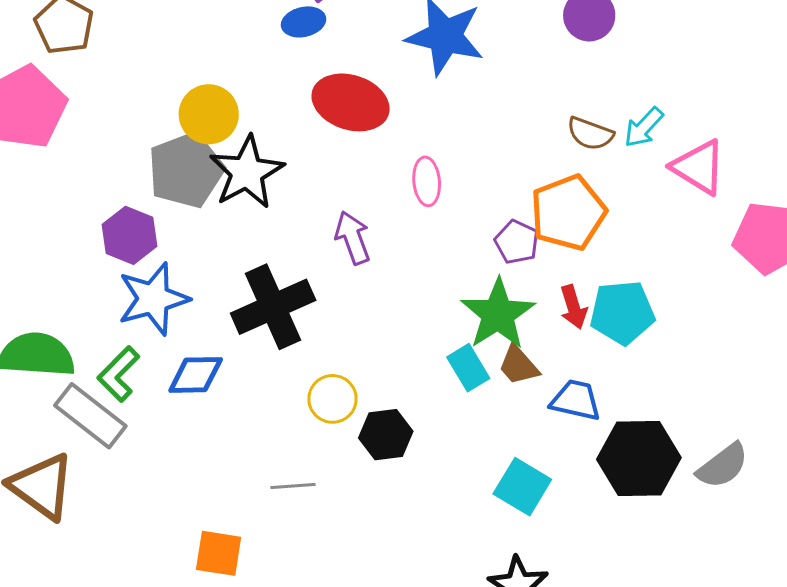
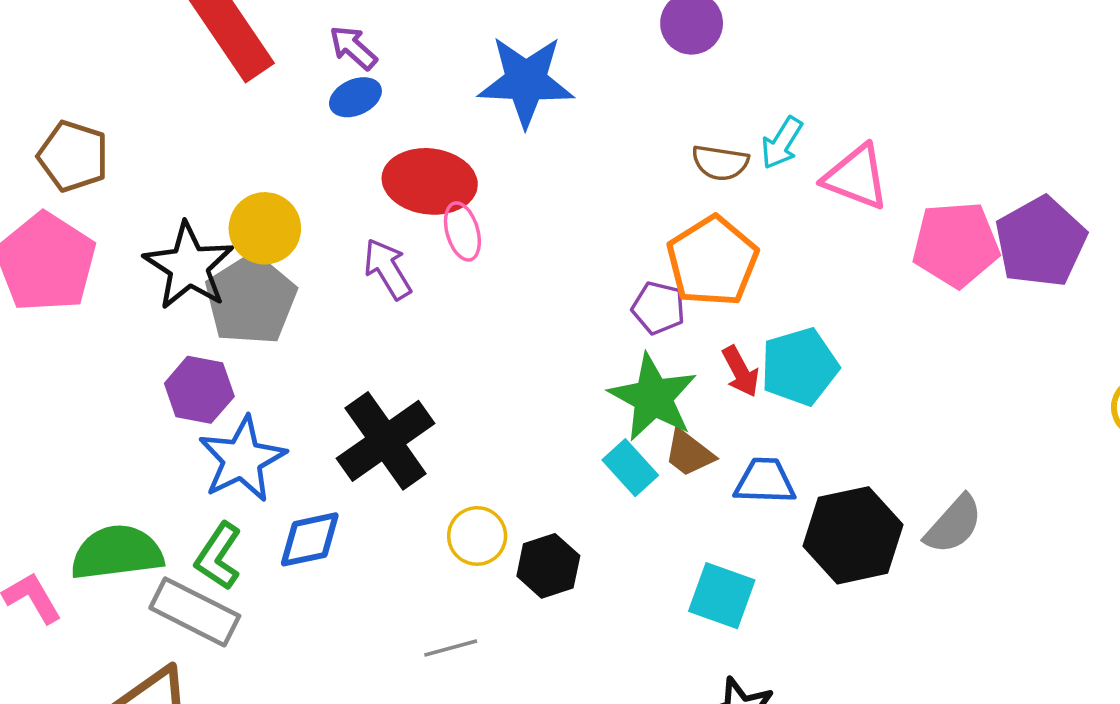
black star: (247, 172) -> (189, 266), moved
pink ellipse: (427, 181) -> (462, 231), moved
purple arrow: (353, 238) -> (388, 269), moved

